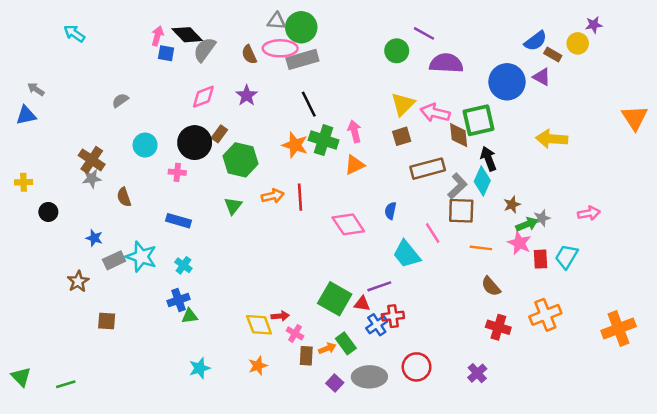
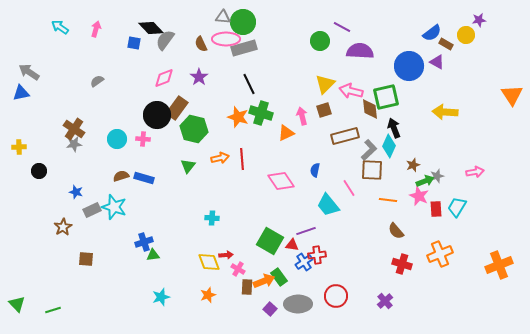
pink arrow: (157, 36) -> (96, 29), moved
gray arrow: (36, 89) -> (29, 72), size x1.5
pink arrow: (355, 131) -> (302, 116), moved
brown rectangle: (219, 134) -> (177, 108), size x1.6
cyan circle: (145, 145) -> (117, 139), moved
brown semicircle: (124, 197) -> (121, 176), moved, turned 91
cyan cross: (183, 265) -> (212, 218), moved, turned -32
orange arrow: (327, 348) -> (264, 281), size x1.5

